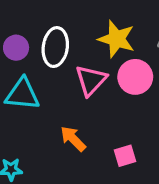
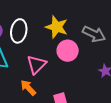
pink triangle: (91, 80) -> (36, 65), moved

